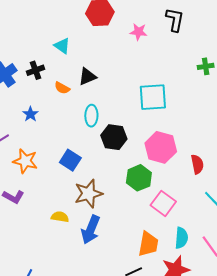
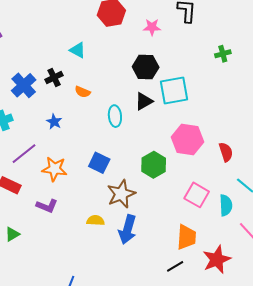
black triangle: (87, 77) -> (144, 101), moved
black hexagon: (114, 137) -> (146, 67), moved
green hexagon: (139, 178) -> (154, 165), moved
cyan semicircle: (181, 238) -> (226, 205), moved

